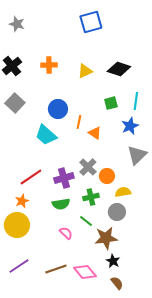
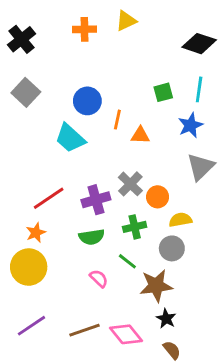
orange cross: (49, 65) -> (84, 29), moved
black diamond: (119, 69) -> (199, 44), moved
yellow triangle: (85, 71) -> (126, 21), moved
orange triangle: (95, 133) -> (140, 135), turned -32

